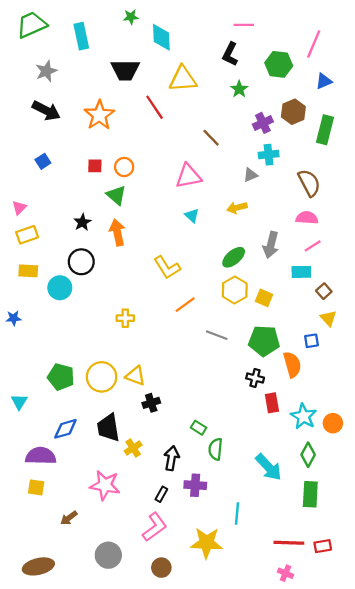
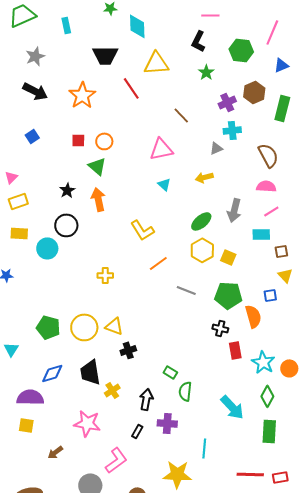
cyan rectangle: (81, 36) -> (66, 25), size x0.7
brown square: (324, 291) -> (281, 251), turned 32
pink L-shape: (155, 527) -> (116, 460), moved

